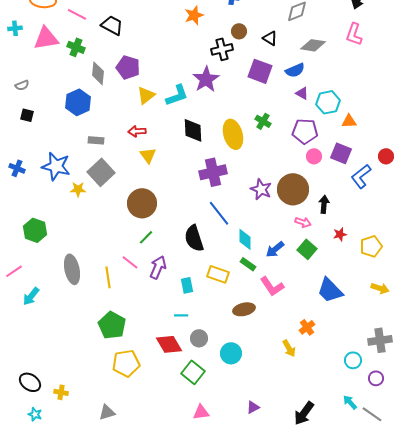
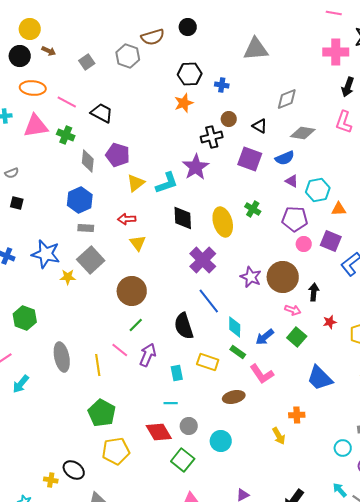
blue hexagon: (78, 102) -> (80, 200), moved
purple cross: (213, 172) -> (203, 260), turned -32
orange cross: (307, 327) -> (297, 415), turned 35
black ellipse: (30, 382) -> (74, 470), moved

